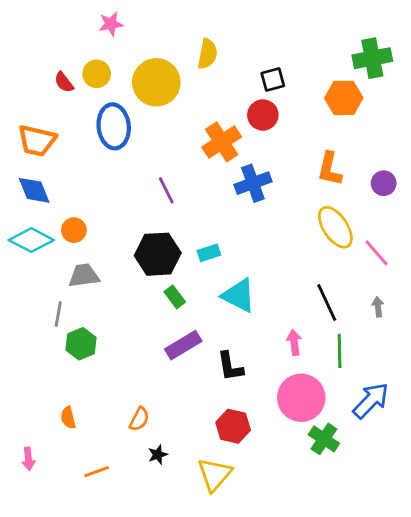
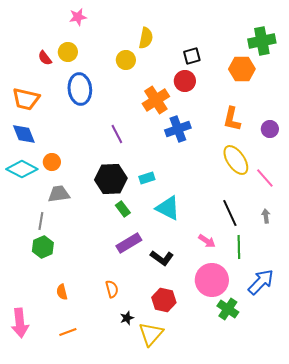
yellow circle: (156, 82) -> (126, 60), moved, size x0.6
pink arrow: (294, 342) -> (207, 241), turned 132
green hexagon: (81, 344) -> (43, 247), moved
black L-shape: (230, 366) -> (162, 258), turned -45
orange semicircle: (68, 418) -> (62, 292), moved
orange semicircle: (139, 419) -> (112, 289), moved, turned -42
black star: (158, 455) -> (127, 318), moved
pink arrow: (28, 459) -> (20, 323), size x1.8

